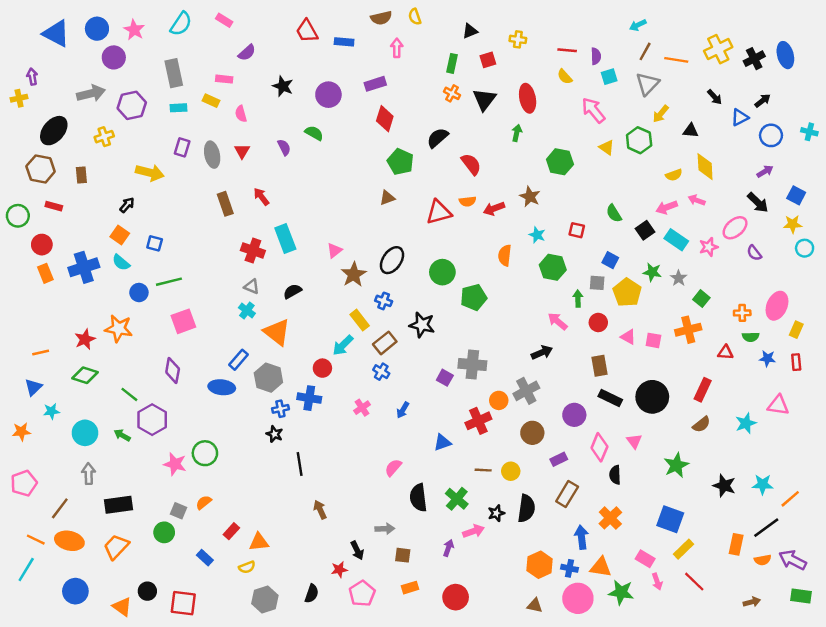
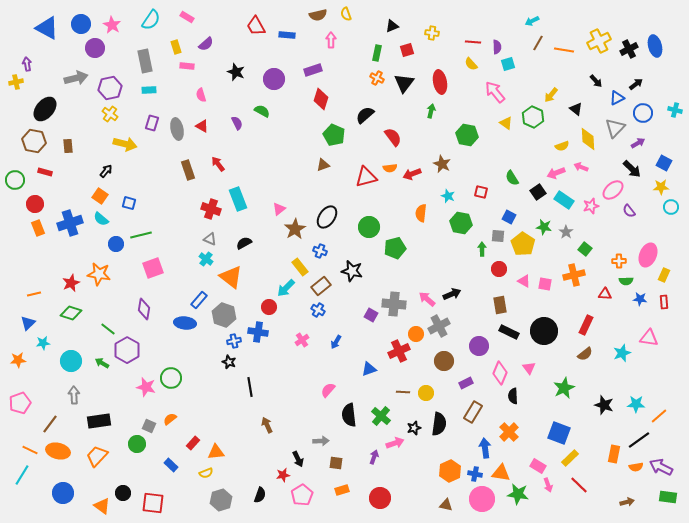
gray triangle: (647, 84) -> (615, 128), moved
yellow rectangle: (211, 101) -> (176, 47), moved, turned 48
black triangle: (691, 131) -> (576, 109), turned 32
yellow cross: (104, 137) -> (110, 114), moved, turned -35
red triangle: (242, 151) -> (202, 126), turned -32
pink arrow: (558, 321) -> (427, 299), moved

